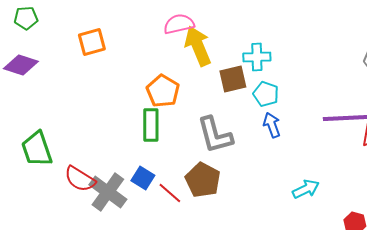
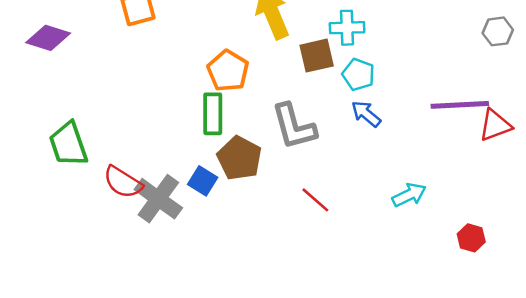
blue arrow: (272, 125) -> (366, 114), turned -30
brown pentagon: (203, 180) -> (239, 158), moved
red line: (170, 193) -> (315, 200), moved

